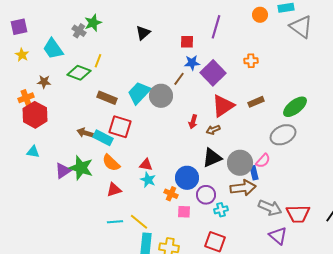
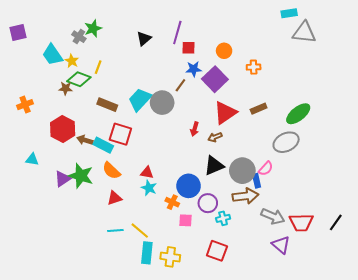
orange circle: (260, 15) -> (224, 51), moved
purple line: (216, 27) -> (177, 32), moved
gray triangle: (301, 27) -> (304, 32), turned -30
yellow star: (22, 55) -> (72, 61), moved
brown star: (44, 82) -> (66, 88), moved
red hexagon: (35, 115) -> (63, 129), moved

